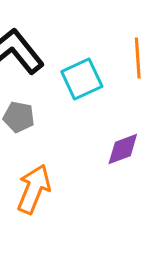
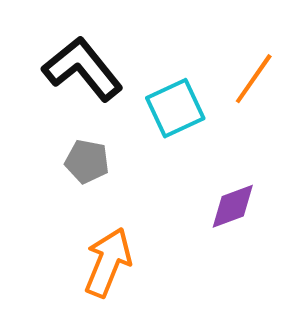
orange line: (138, 58) -> (254, 79), turned 39

